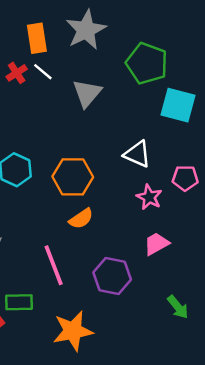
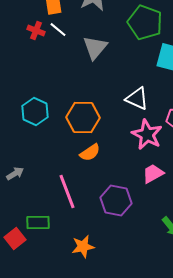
red cross: (17, 73) -> (36, 31), turned -36
pink star: (149, 197) -> (147, 135), size x1.4
orange star: (73, 331) -> (83, 247), size x0.7

